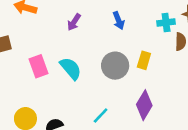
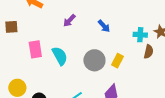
blue arrow: (119, 21) -> (104, 26), turned -32

